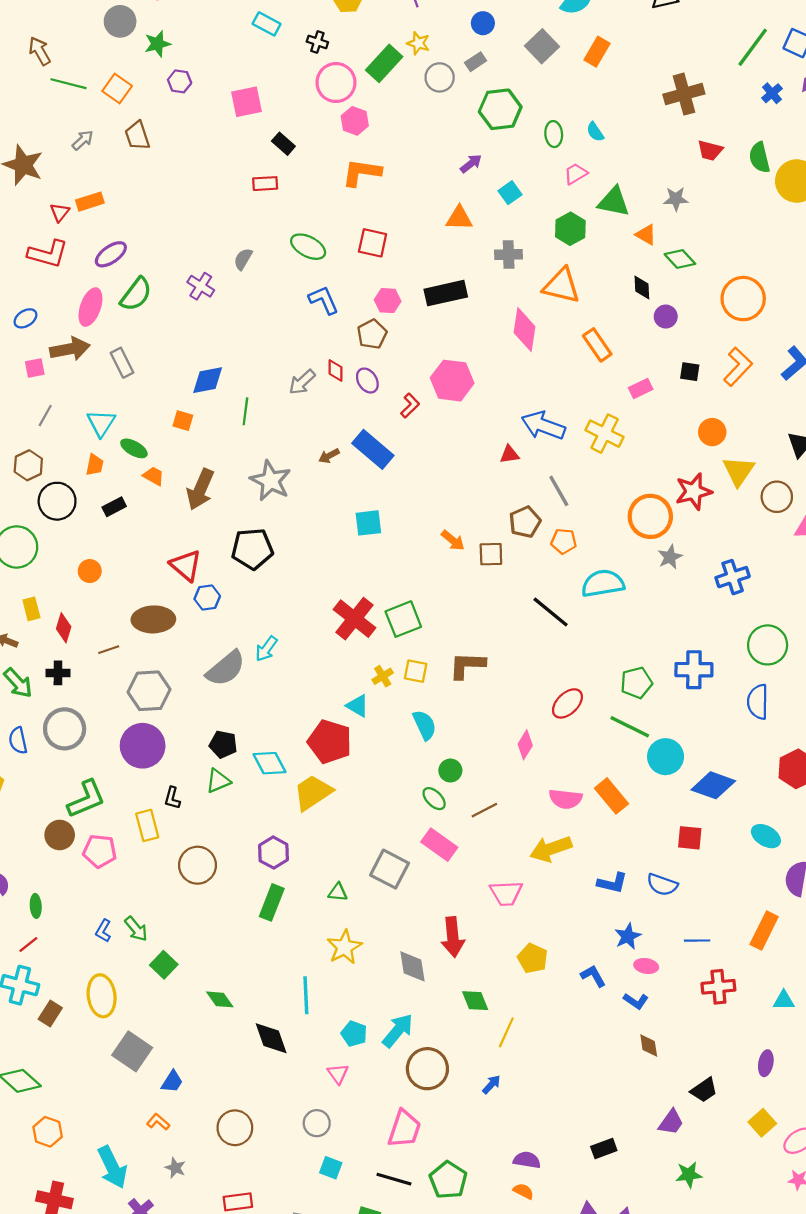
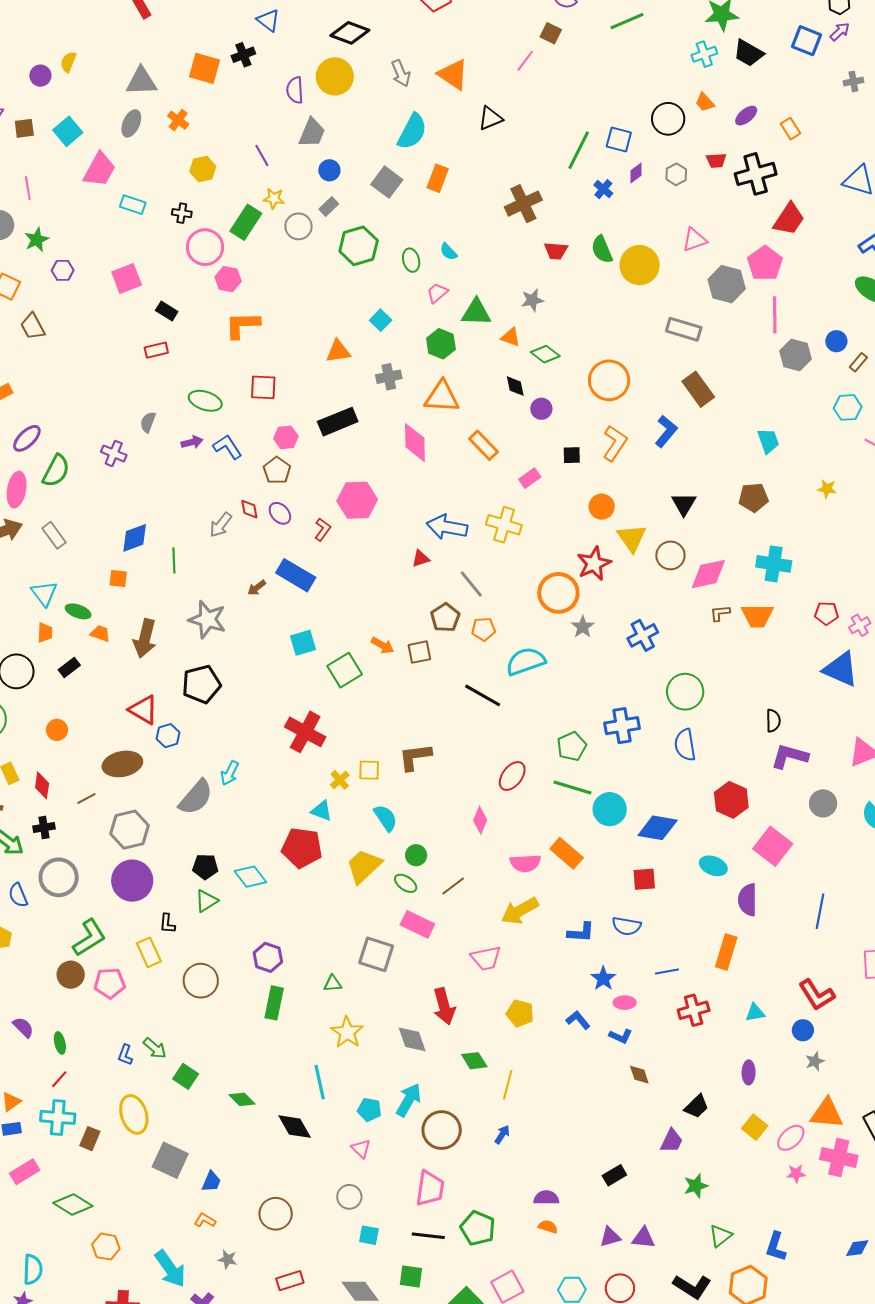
purple arrow: (471, 164) -> (192, 442), moved, turned 35
green square: (403, 619) -> (345, 670), moved
yellow trapezoid: (313, 793) -> (364, 866), moved

